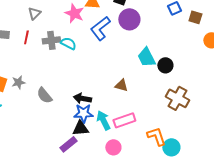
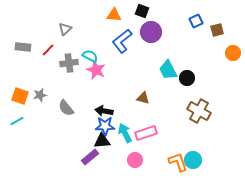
gray triangle: (34, 13) -> (65, 29), moved
pink star: (74, 13) -> (96, 70), moved
brown square: (195, 17) -> (217, 30), turned -32
red line: (26, 37) -> (48, 50), turned 32
gray cross: (51, 40) -> (69, 63), moved
orange L-shape: (156, 136) -> (178, 162), moved

